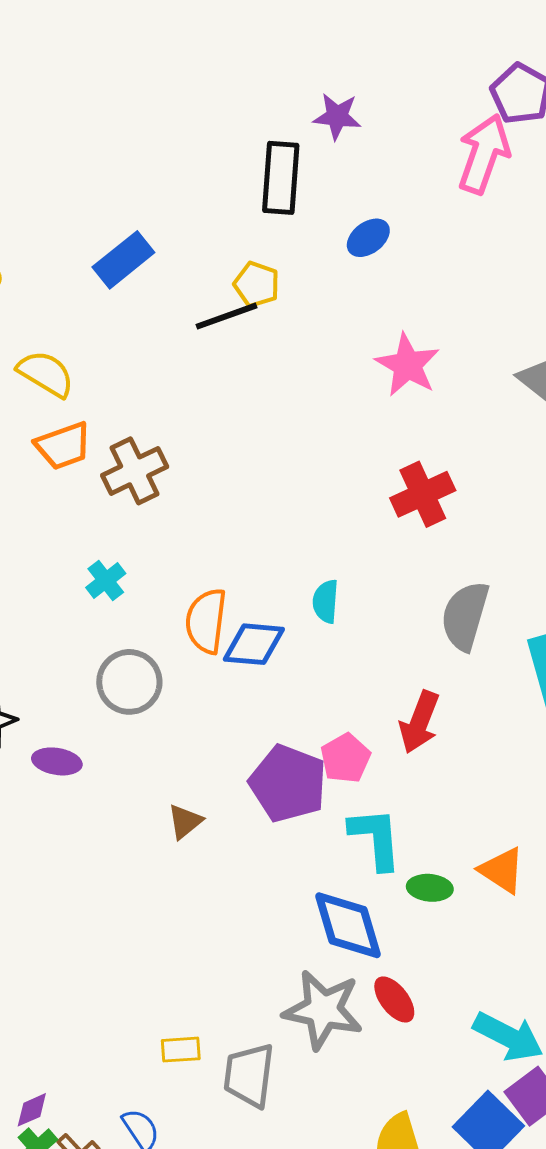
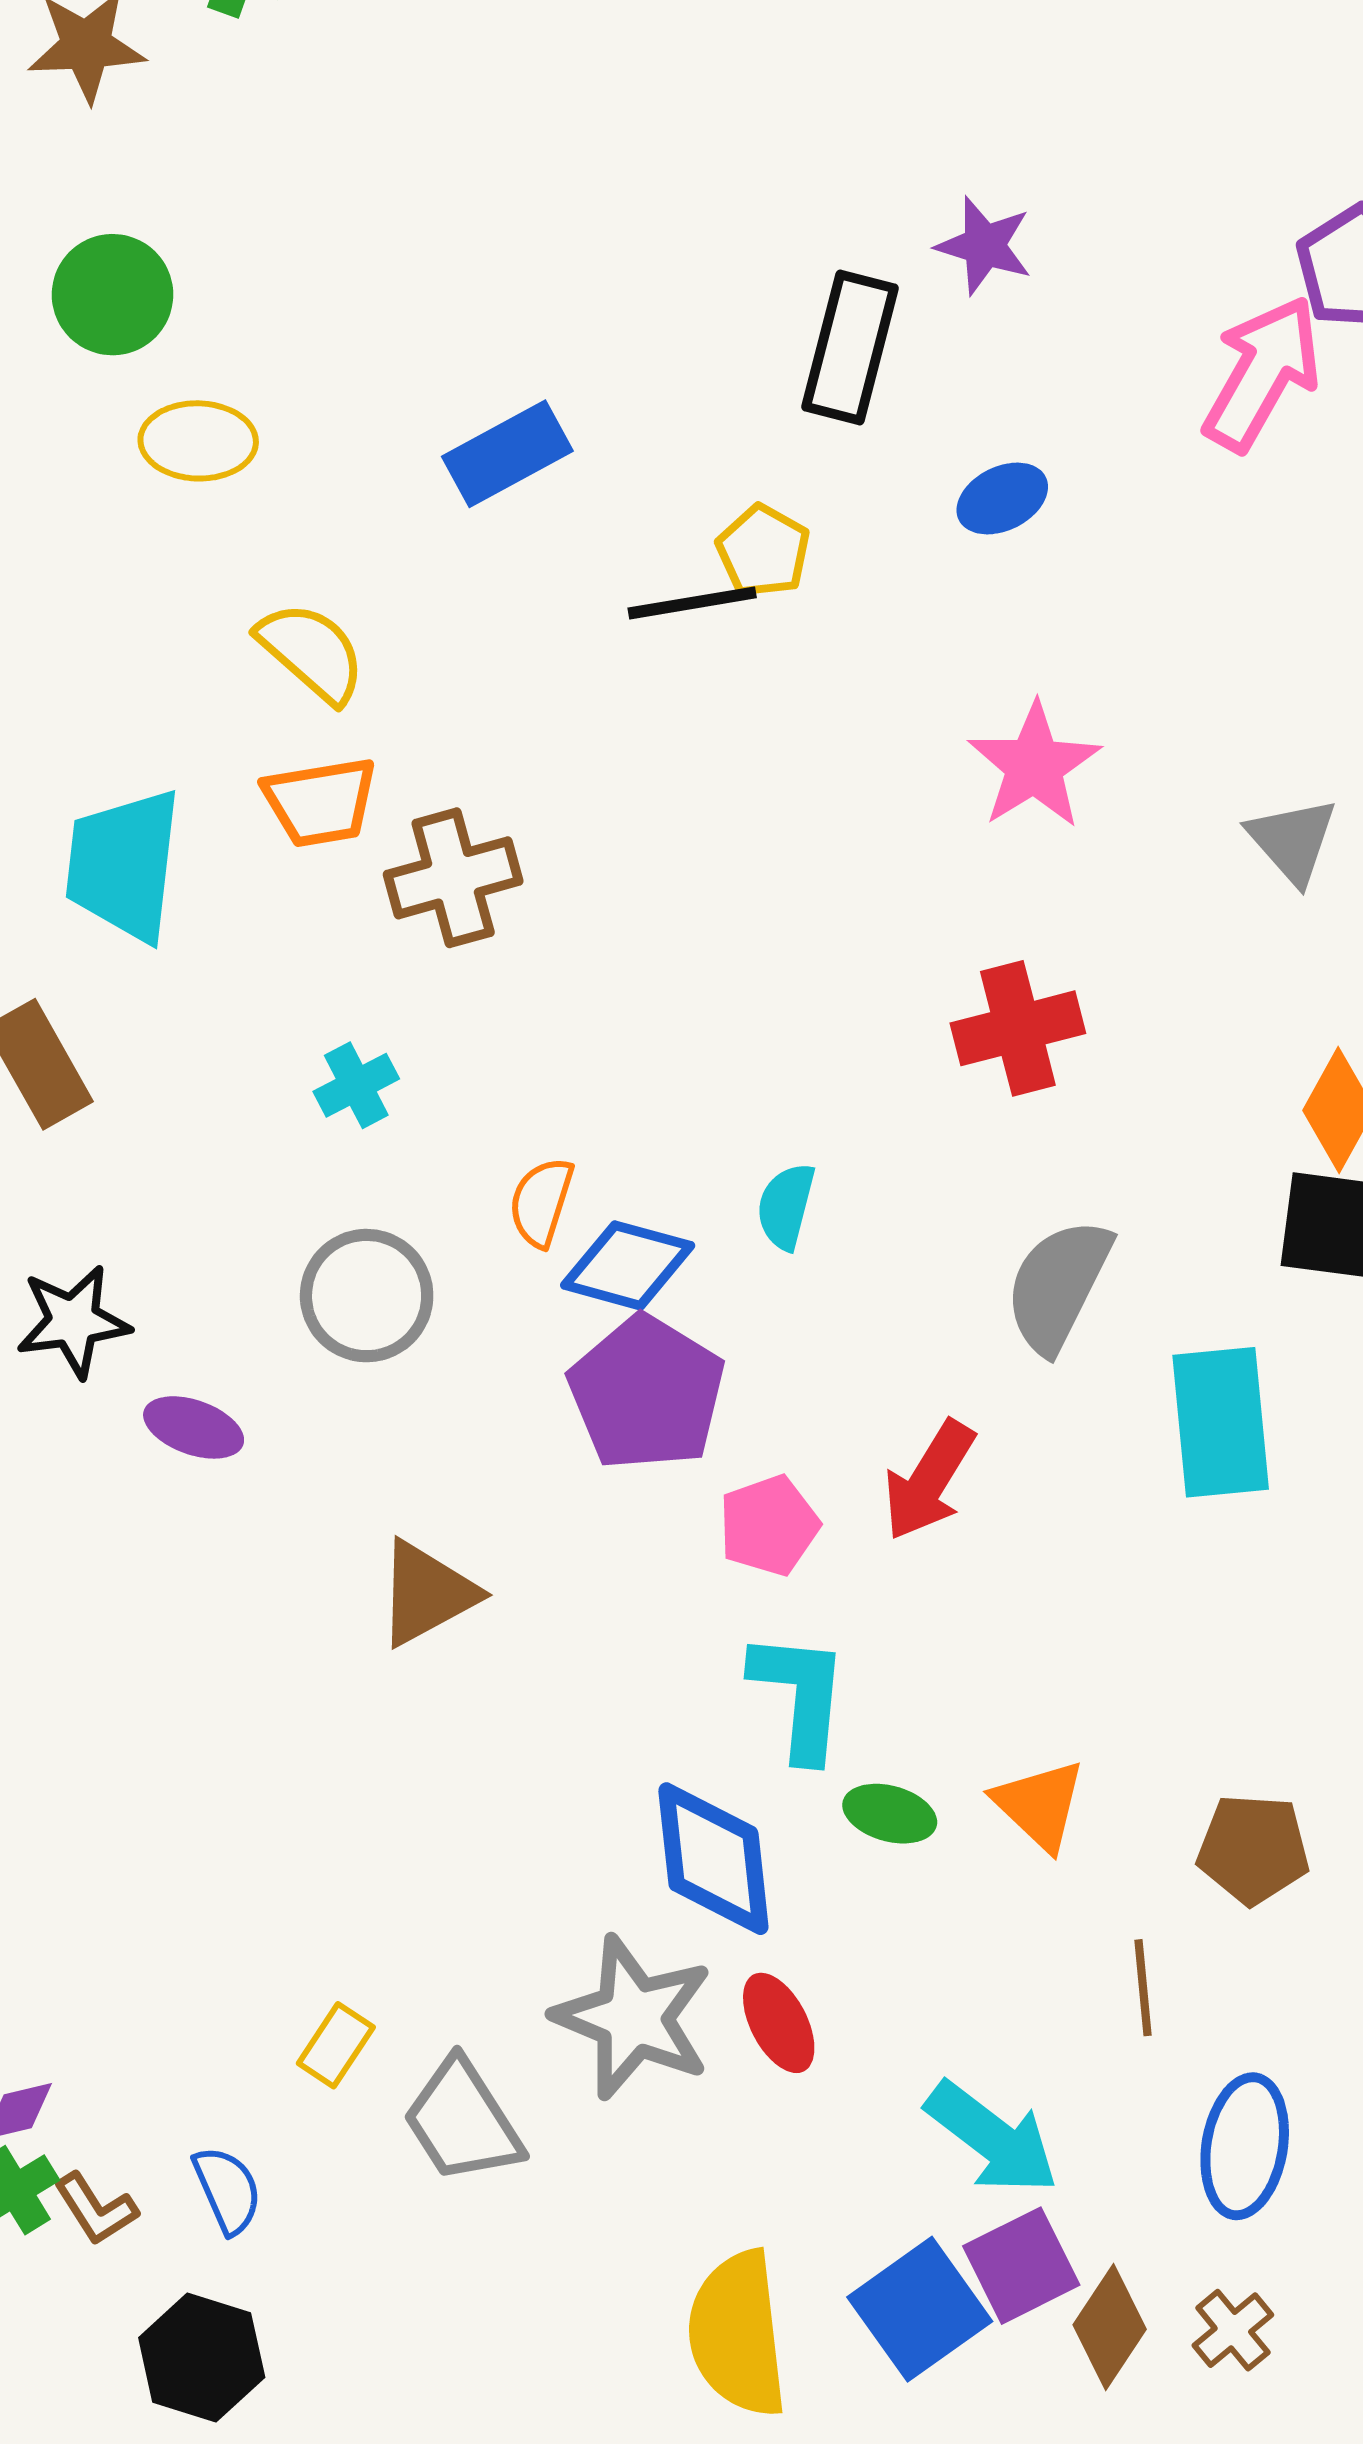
orange semicircle: (206, 621) -> (541, 1202), size x0.7
purple pentagon: (288, 783) -> (647, 1393), moved
brown triangle: (185, 822) -> (427, 1593), size x1.5
yellow rectangle: (181, 1050) -> (336, 2045), turned -63
gray trapezoid: (249, 1075) -> (462, 2121), turned -50

